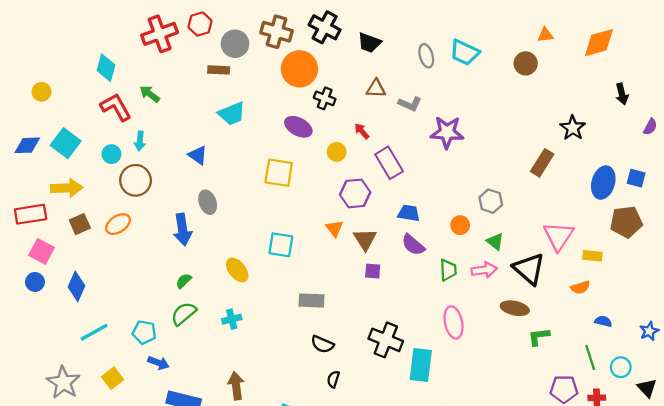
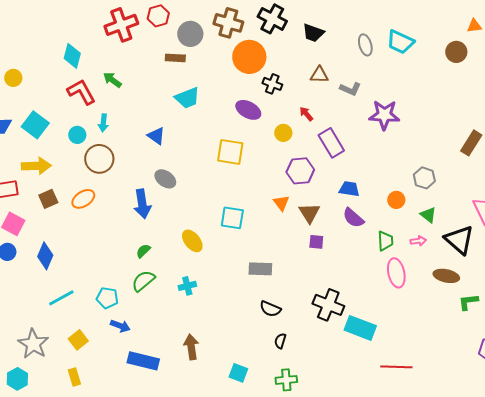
gray ellipse: (208, 202) -> (165, 179), turned -35
pink arrow: (484, 270) -> (418, 241), size x0.7
pink ellipse: (454, 322) -> (396, 273), moved
cyan rectangle: (421, 365) -> (360, 328), turned -76

